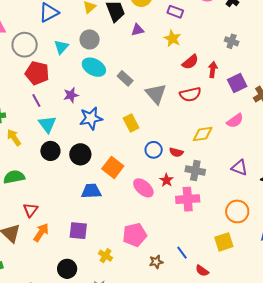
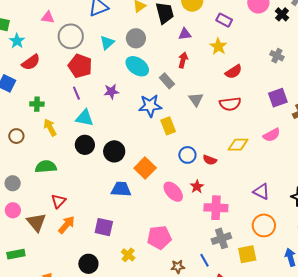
red arrow: (213, 70) -> (183, 60), moved
gray triangle: (156, 94) -> (196, 100), size x0.7
blue star: (91, 118) -> (150, 106), moved
cyan triangle: (47, 124) -> (85, 118), turned -48
purple triangle: (239, 168) -> (261, 192), moved
gray cross: (195, 171) -> (221, 238), moved, turned -36

